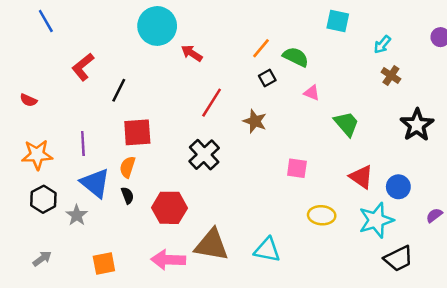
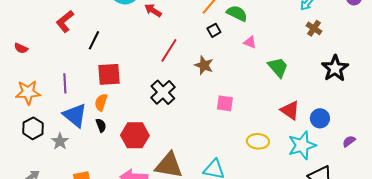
pink square: (297, 168) -> (225, 103), moved

